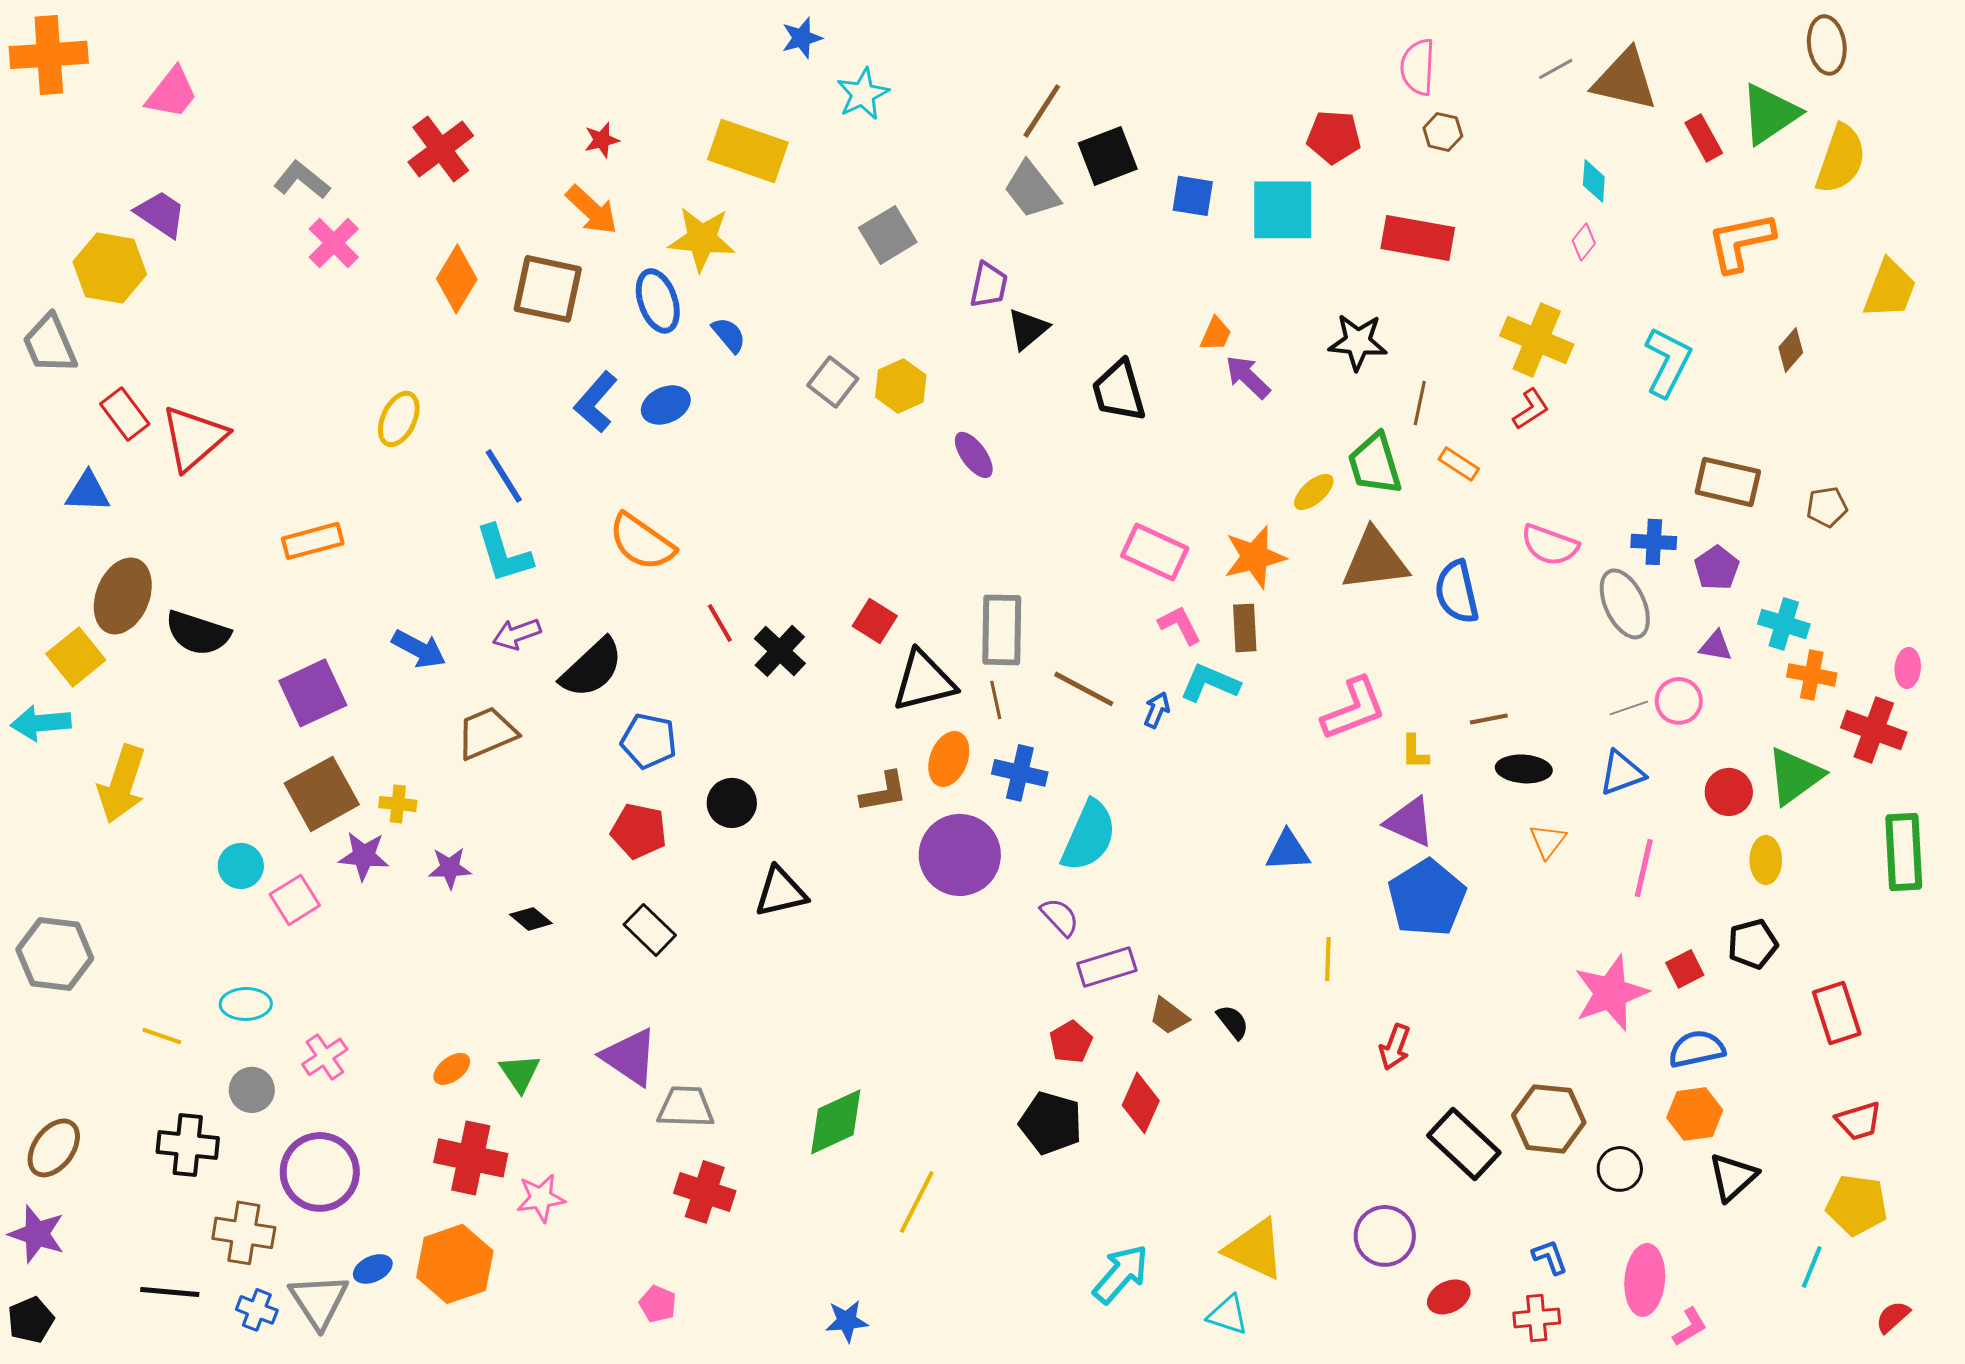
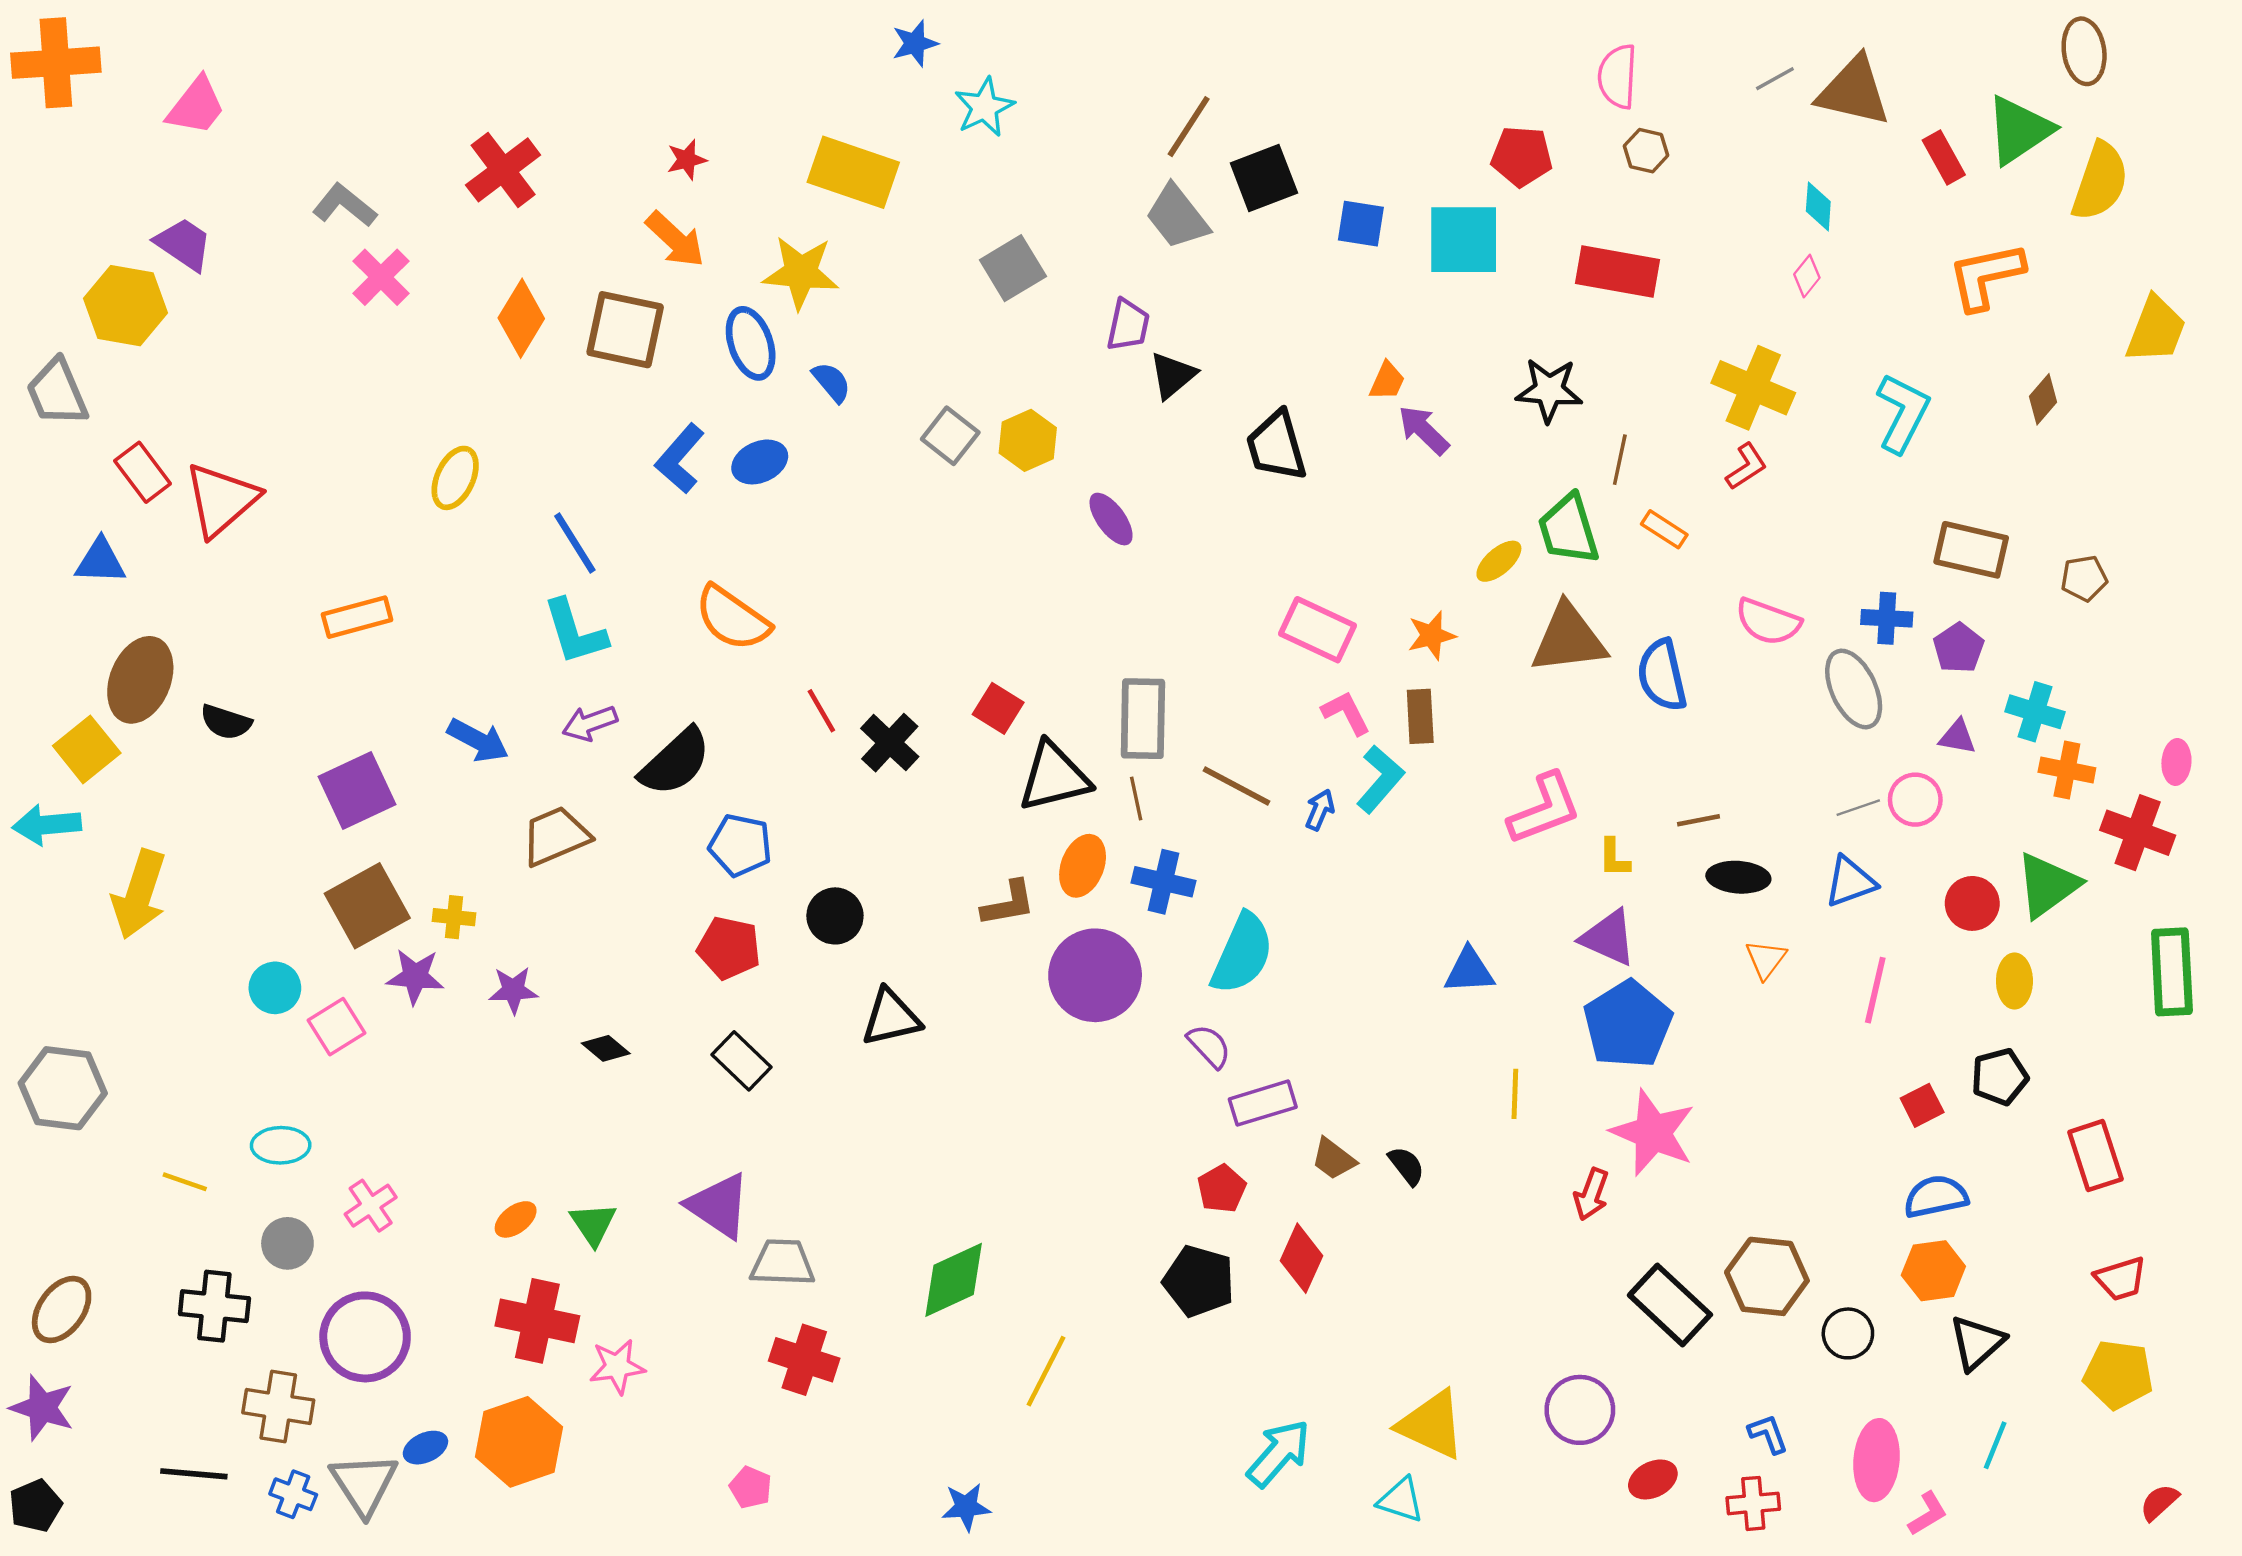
orange star: (1255, 557) -> (1432, 635), size x0.7
black semicircle: (198, 633) -> (226, 722), size x0.7
cyan L-shape: (1210, 683) -> (1380, 779), turned 108
pink star: (1611, 993) -> (1653, 1133), moved, turned -30
cyan line: (1812, 1267) -> (1995, 1445), moved

